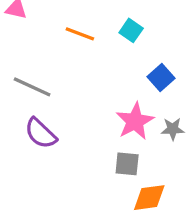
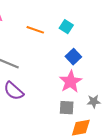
blue square: (161, 77) -> (73, 57), moved
gray star: (173, 129) -> (94, 102), moved

